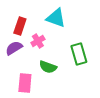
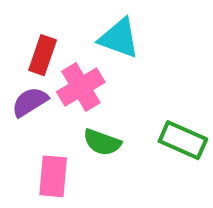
pink cross: (38, 41) -> (81, 87), size x1.5
green rectangle: (79, 54) -> (183, 140), moved, turned -50

